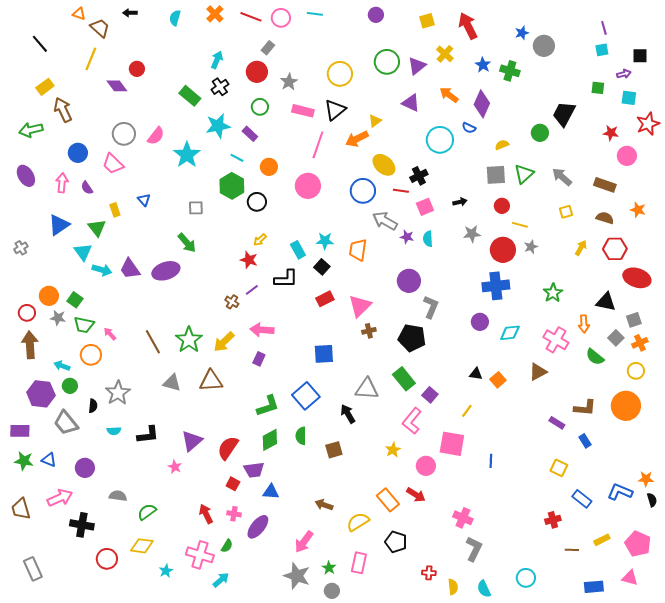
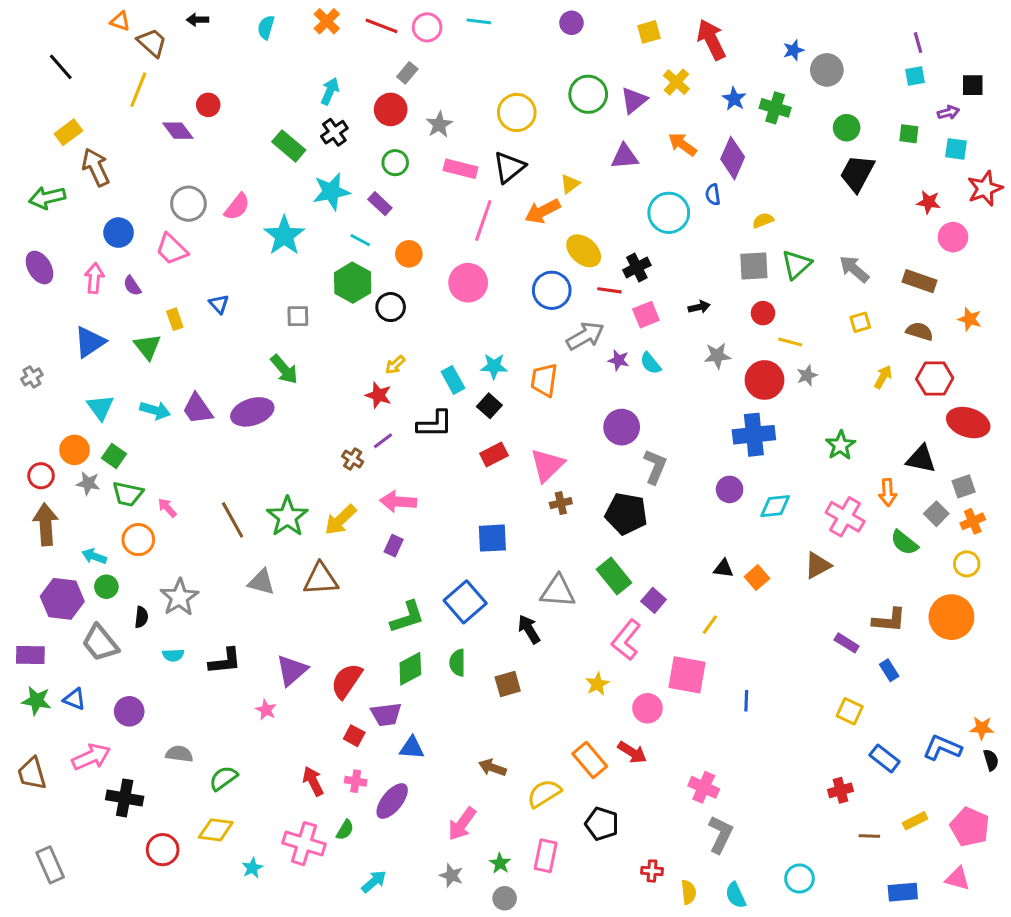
purple triangle: (411, 103) -> (625, 157), turned -30
blue semicircle: (469, 128) -> (713, 195), turned 56
green circle: (540, 133) -> (847, 128), moved
gray arrow: (385, 221) -> (585, 336), turned 120
cyan semicircle: (428, 239) -> (651, 363), turned -35
cyan triangle: (83, 252) -> (100, 407), moved
gray star: (297, 576) -> (451, 875), size x0.6
cyan arrow: (221, 580) -> (374, 882), moved

